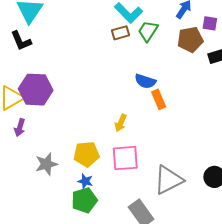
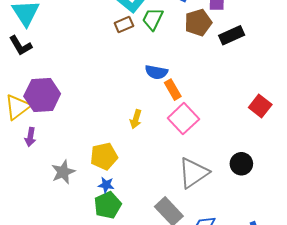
pink square: (125, 158) -> (183, 119), moved, turned -32

